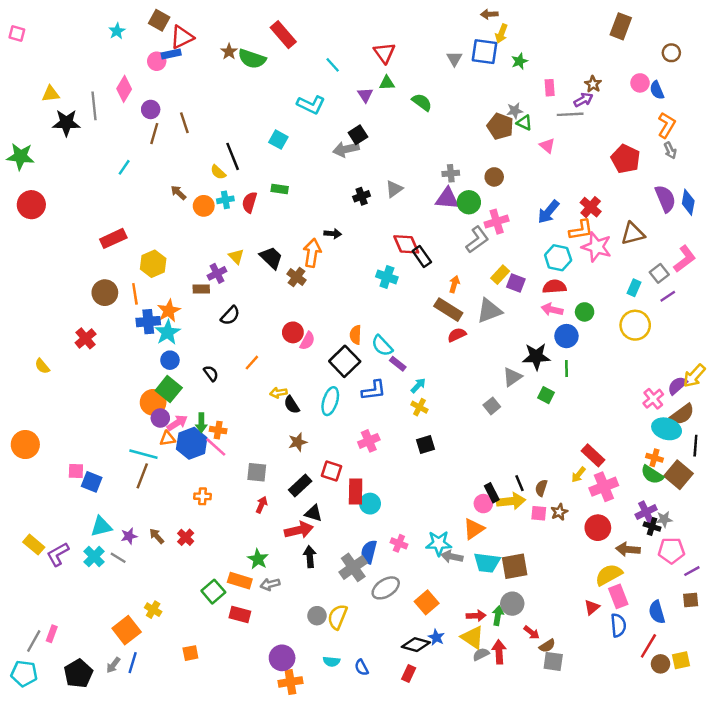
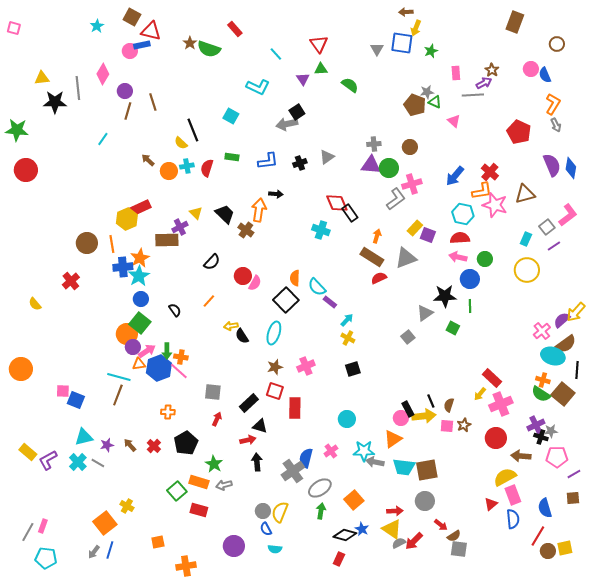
red rectangle: (283, 35) -> (235, 29), size x0.7
red triangle: (182, 37) -> (151, 31), turned 40
red rectangle: (113, 238) -> (140, 208), moved
brown rectangle: (201, 289) -> (167, 240), size x1.6
black semicircle: (230, 316) -> (212, 262), moved
blue L-shape: (374, 390) -> (268, 161), moved
brown star: (298, 442) -> (275, 367), moved
cyan circle: (370, 504) -> (347, 419), moved
red arrow: (299, 530) -> (248, 440), size x0.7
pink cross: (399, 543) -> (331, 451), turned 32
green arrow: (498, 616) -> (321, 511), moved
red arrow: (499, 652) -> (414, 541), turned -132
blue semicircle: (362, 667) -> (266, 529), moved
cyan pentagon: (24, 674) -> (46, 558), moved
black pentagon: (78, 674) -> (186, 443), moved
orange cross: (290, 682) -> (186, 566), moved

